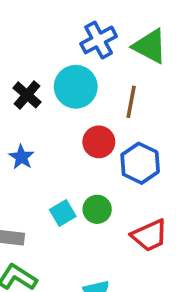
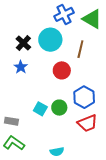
blue star: (21, 157) -> (21, 67), moved
blue hexagon: (140, 163) -> (84, 97), moved
cyan square: (63, 213) -> (40, 109), turned -32

